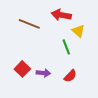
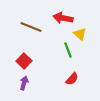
red square: (22, 69) -> (24, 61), moved
purple arrow: (43, 73) -> (24, 83), moved, turned -80

